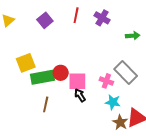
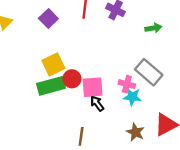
yellow square: (26, 63) -> (53, 64), moved
cyan star: (113, 102) -> (132, 97), moved
brown line: (46, 104) -> (81, 136), moved
brown star: (120, 122) -> (135, 132), moved

